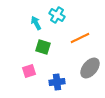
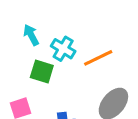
cyan cross: (57, 15) -> (63, 49), moved

